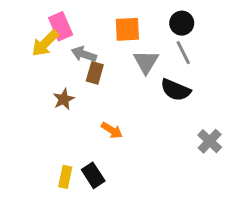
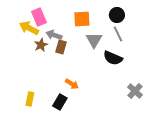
yellow arrow: (45, 43) -> (29, 28), turned 72
brown star: (64, 99) -> (41, 45), moved
black rectangle: (93, 175) -> (60, 102), moved, turned 63
yellow rectangle: (65, 177) -> (30, 99), moved

